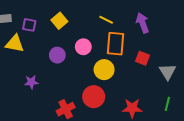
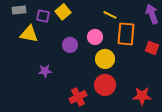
yellow line: (106, 20) -> (110, 15), moved
yellow square: (59, 21) -> (63, 12), moved
yellow circle: (104, 70) -> (105, 59), moved

